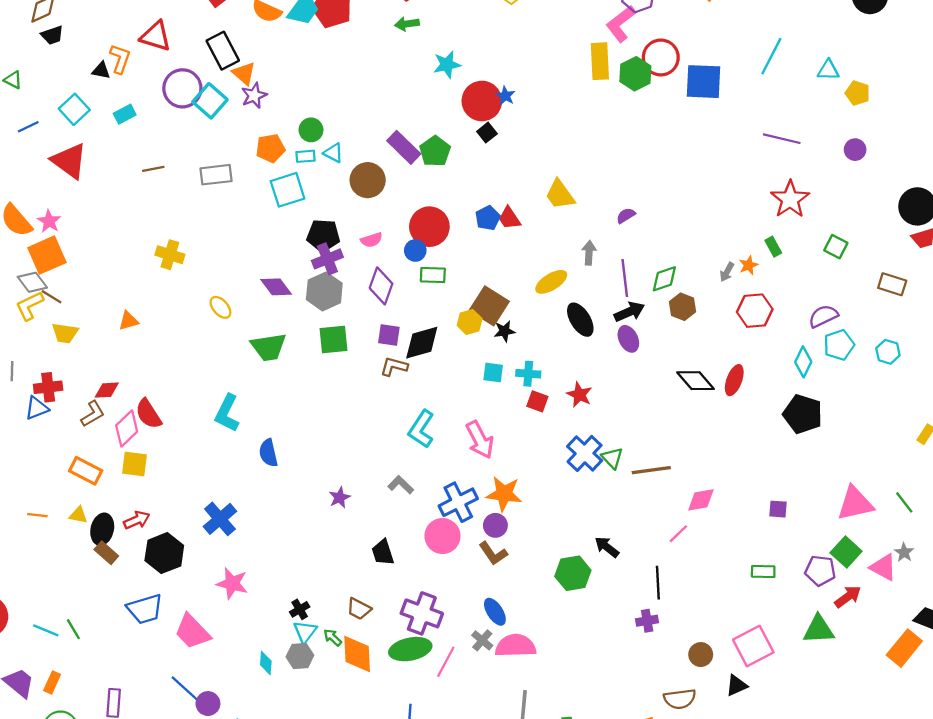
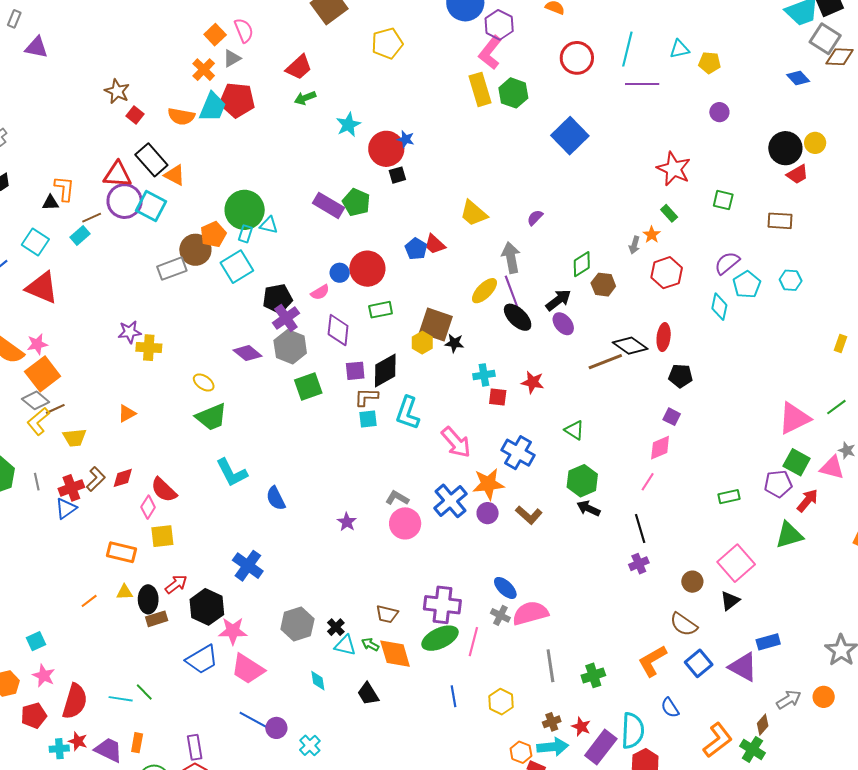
red triangle: (156, 36) -> (117, 175), moved
red circle: (661, 57) -> (577, 58), moved
blue square: (703, 82) -> (570, 136), moved, turned -33
purple star: (254, 96) -> (130, 332), moved, turned 30
green circle: (311, 130) -> (245, 210), size x1.8
black square: (487, 133) -> (397, 175), turned 36
purple line: (782, 139) -> (642, 84), moved
cyan rectangle: (306, 156) -> (245, 234), turned -54
brown line: (153, 169) -> (92, 218), moved
brown circle: (368, 180) -> (195, 250), moved
pink star: (49, 221) -> (37, 344), turned -30
blue circle: (415, 251) -> (340, 273), moved
gray arrow: (589, 253) -> (511, 258), size x1.4
purple line: (625, 278) -> (512, 292), moved
brown line: (52, 297) -> (55, 409), turned -42
black star: (504, 331) -> (454, 343), turned 30
green trapezoid: (269, 347) -> (211, 417), moved
cyan square: (493, 372) -> (368, 419), moved
cyan L-shape: (227, 413) -> (232, 473), turned -40
brown L-shape: (93, 414) -> (96, 479), moved
black pentagon: (803, 414) -> (681, 376), moved, size x0.7
pink diamond: (127, 429) -> (148, 507), size x0.7
cyan L-shape: (421, 429) -> (408, 413), moved
blue cross: (585, 453) -> (518, 453), moved
brown line: (651, 470) -> (605, 362), moved
green line: (904, 502) -> (836, 407), turned -75
purple square: (778, 509) -> (672, 417), moved, turned 36
orange line: (37, 515) -> (89, 601), turned -30
pink circle: (442, 536) -> (405, 523), moved
black trapezoid: (383, 552) -> (368, 694), moved
brown rectangle: (106, 553) -> (157, 619), turned -45
brown L-shape: (493, 553) -> (529, 515), moved
green hexagon: (573, 573) -> (582, 481), moved
pink star: (232, 584) -> (233, 631), moved
cyan triangle: (305, 632) -> (345, 645), turned -40
gray hexagon: (300, 656) -> (297, 624), moved, size x1.4
brown semicircle: (680, 699) -> (684, 624), turned 56

